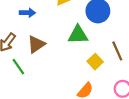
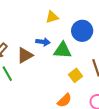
blue arrow: (27, 13) -> (43, 42), moved

